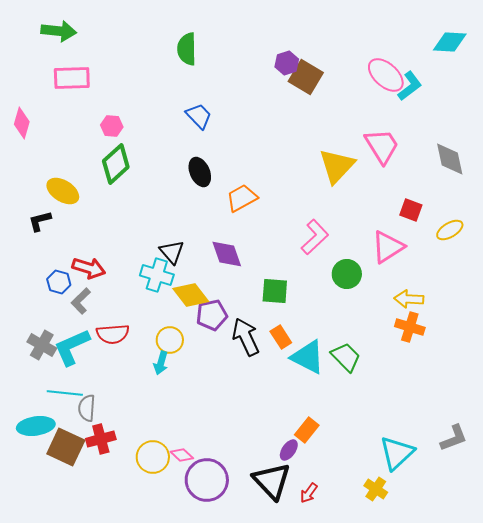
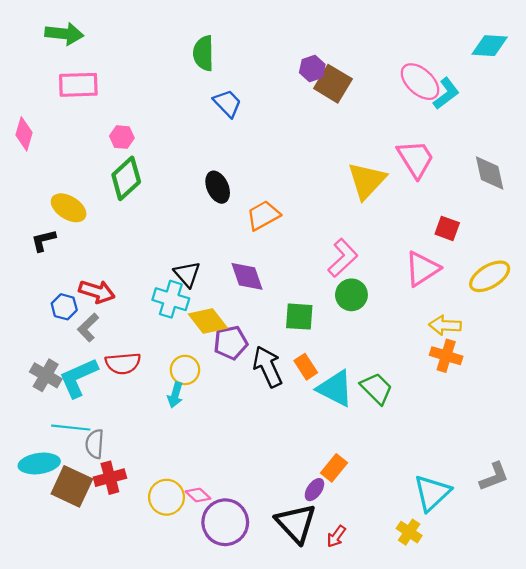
blue trapezoid: (199, 116) -> (227, 103), moved
yellow ellipse: (450, 230) -> (490, 276), moved, size x1.4
green circle: (347, 274) -> (351, 295), moved

